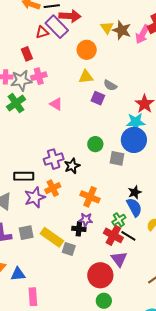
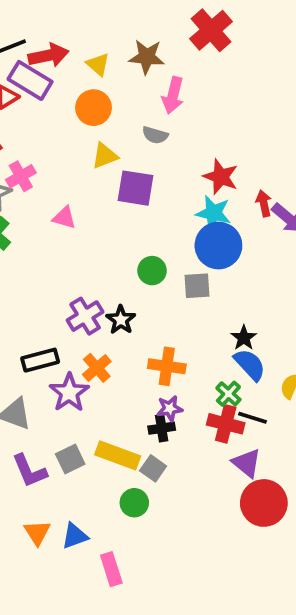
yellow triangle: (107, 28) -> (98, 64), moved
pink arrow: (142, 34) -> (173, 95), moved
gray semicircle: (110, 85) -> (155, 135), moved
purple square: (98, 98) -> (136, 188), size x1.5
cyan star: (136, 122) -> (213, 213), turned 30
gray square: (69, 249) -> (153, 468), turned 32
red circle: (100, 275) -> (264, 503), moved
green circle: (104, 301) -> (134, 503), moved

